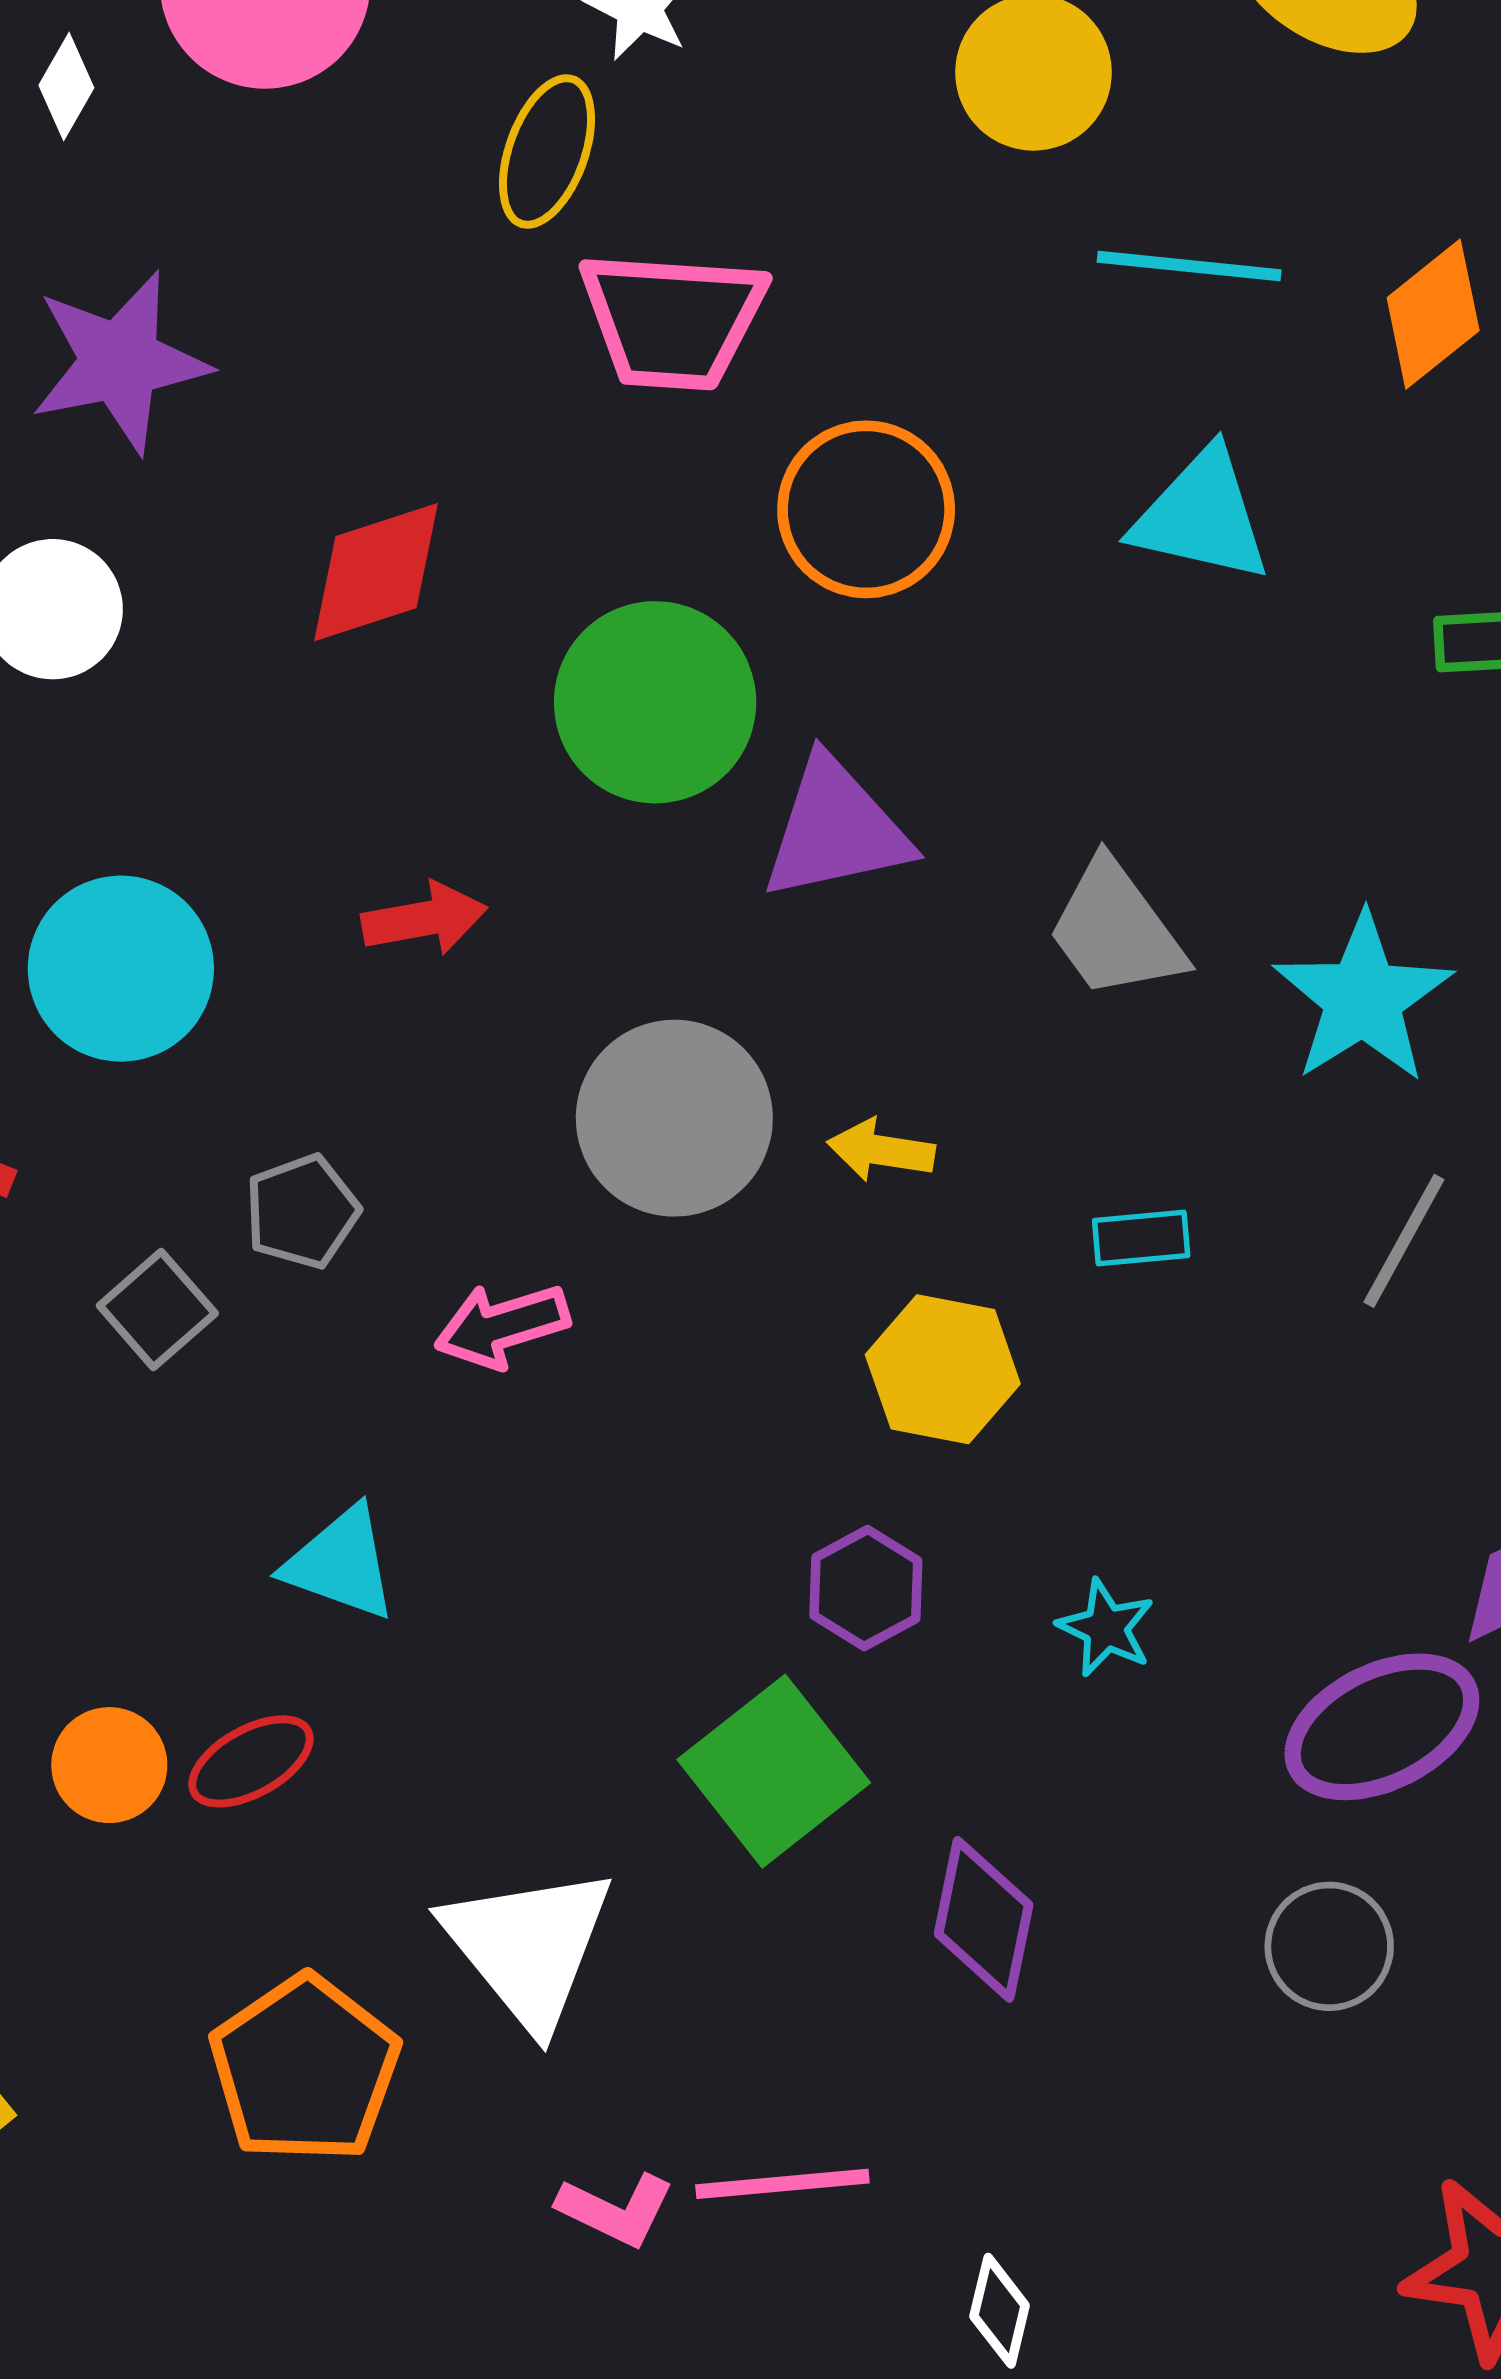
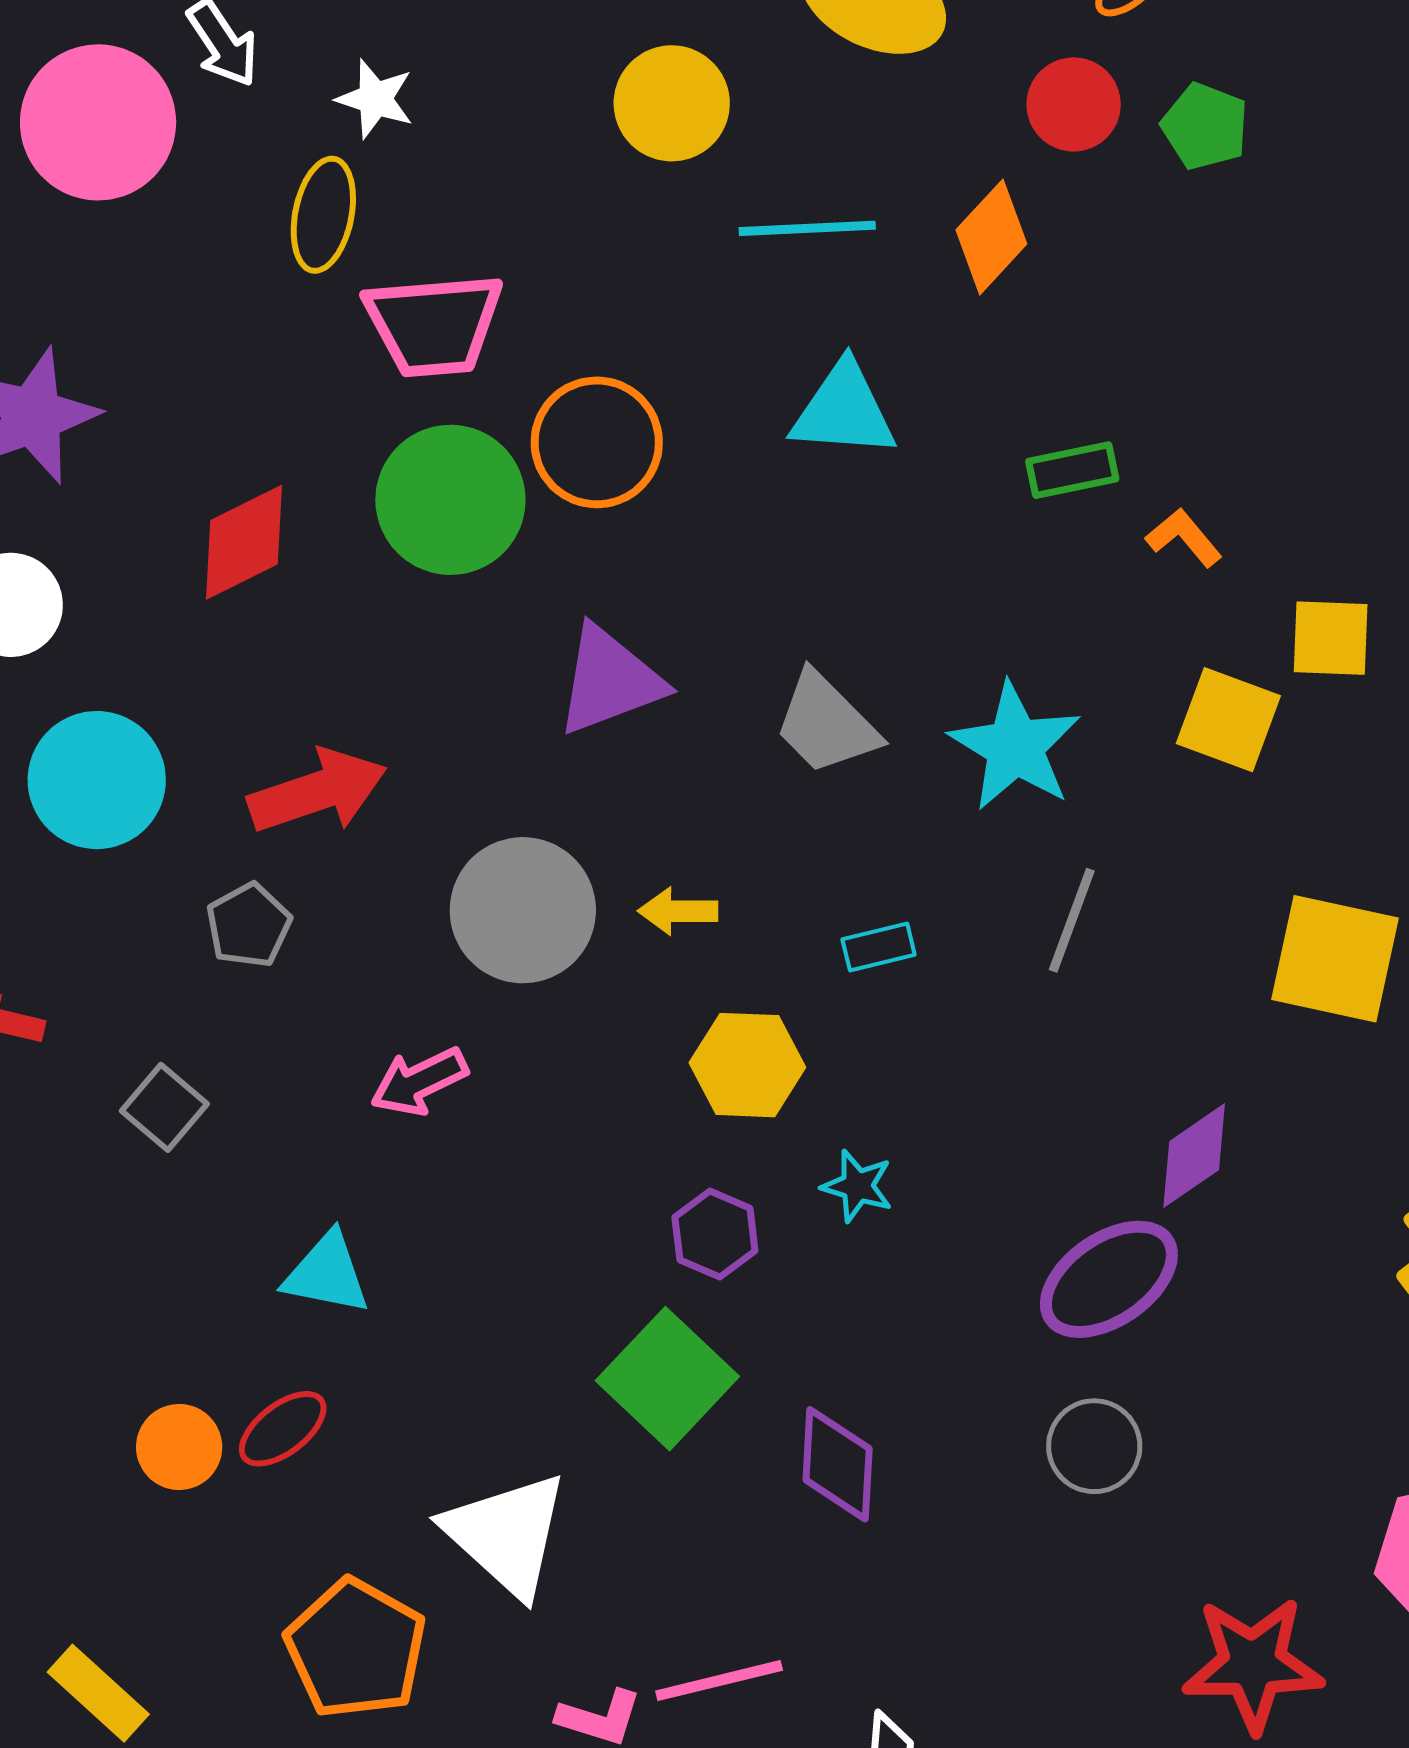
green circle: (655, 702) -> (450, 500), moved
red arrow: (424, 919) -> (318, 791), size x1.5
cyan circle: (121, 969) -> (97, 780), moved
gray pentagon: (302, 1212) -> (249, 925), moved
cyan star: (1106, 1628) -> (857, 1186), moved

